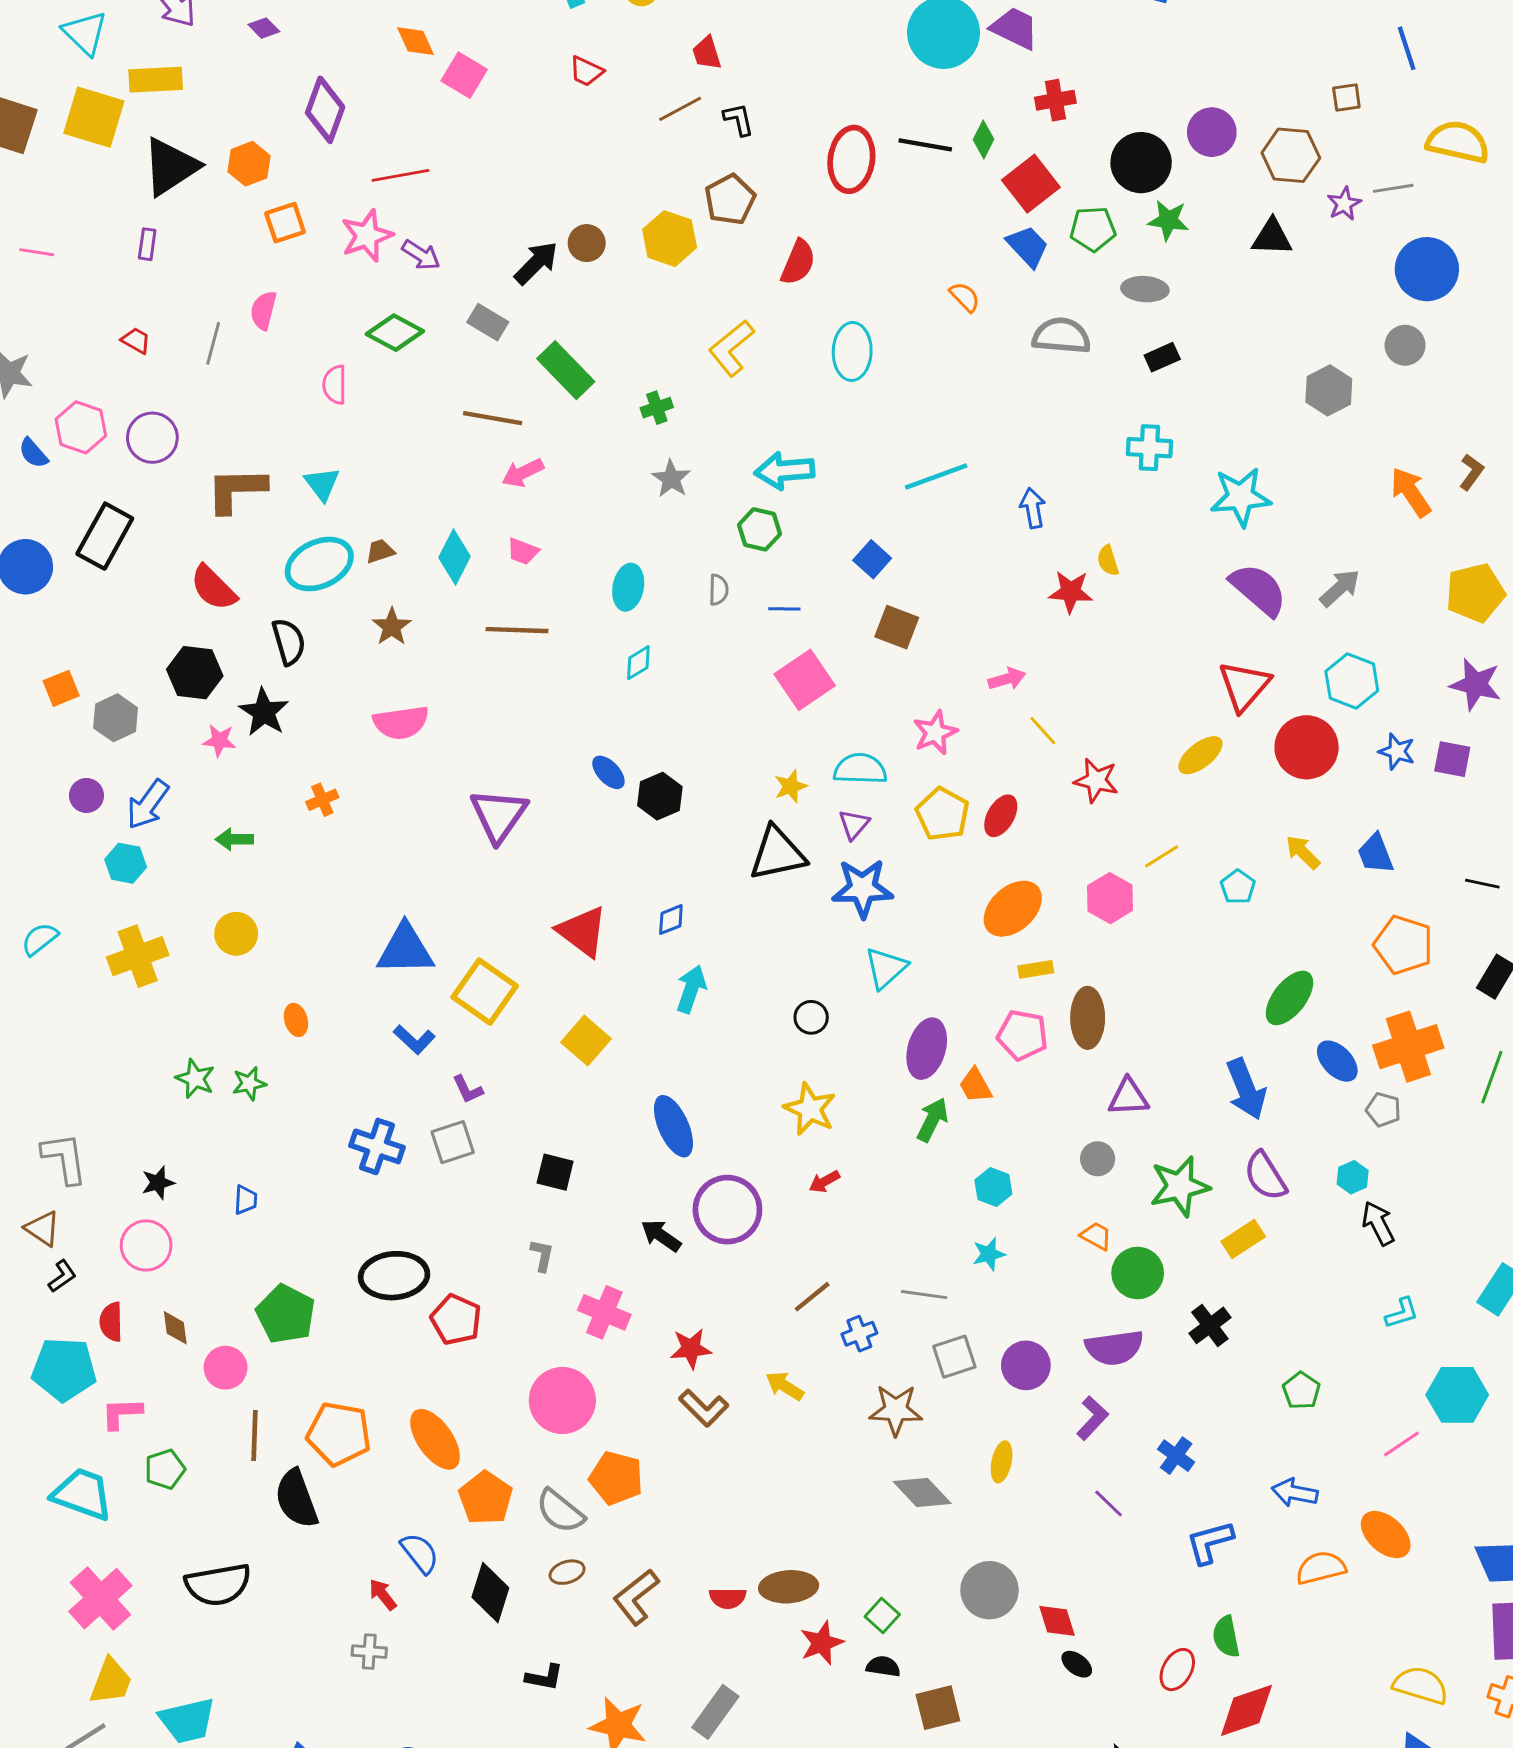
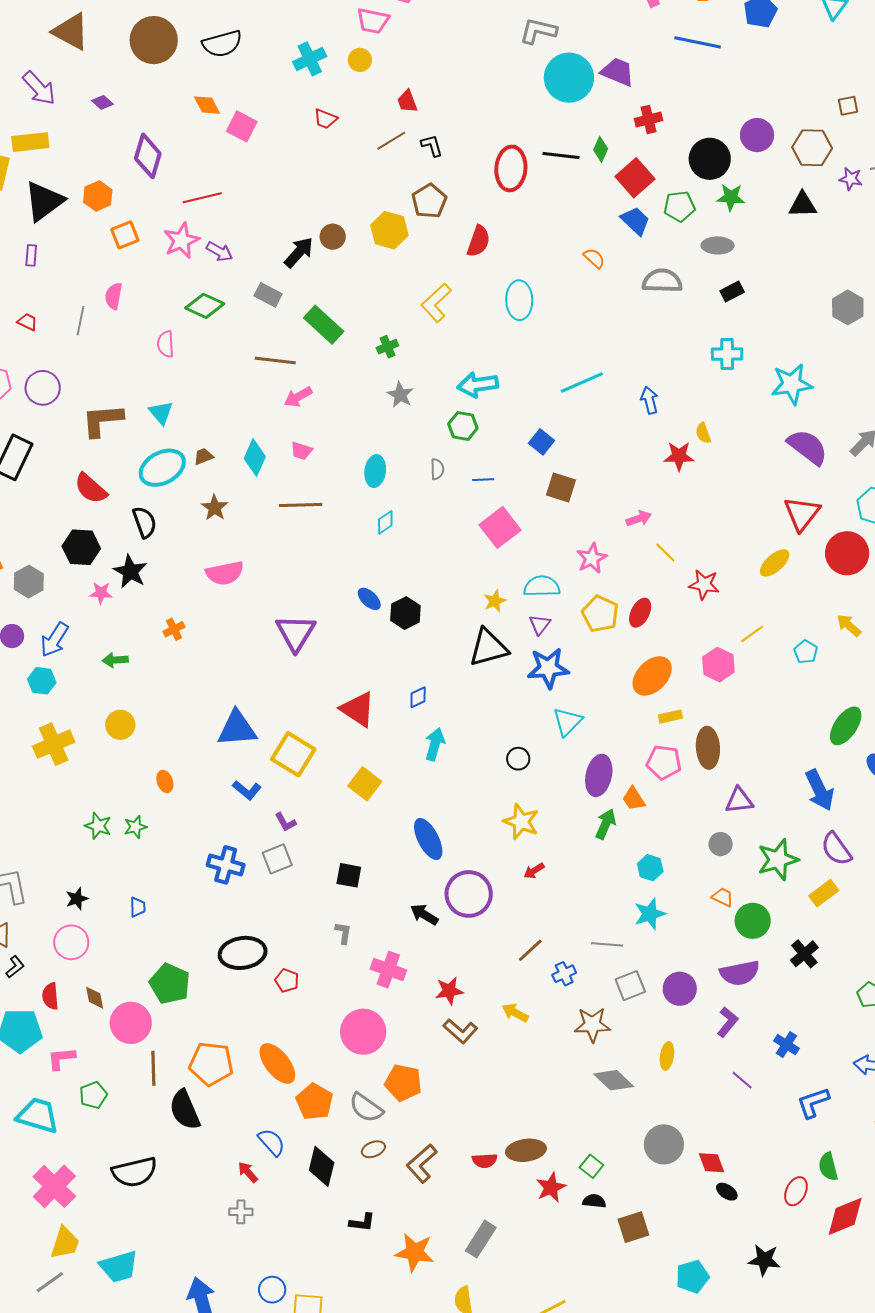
purple star: (1344, 204) -> (851, 179), turned -30
cyan star: (989, 1254) -> (650, 914), size x1.4
red pentagon: (456, 1320) -> (287, 981), size x0.7
pink circle: (226, 1368) -> (131, 1023), size x1.4

